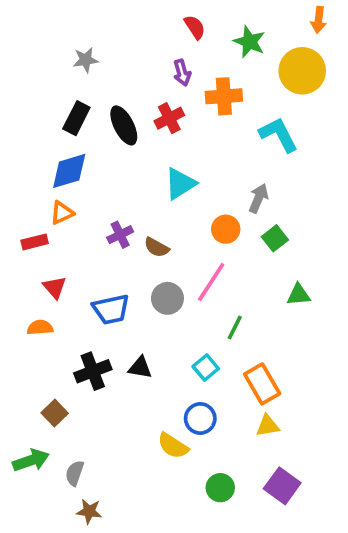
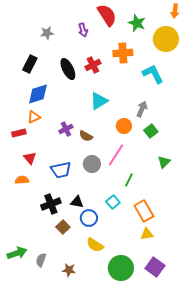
red semicircle: (195, 27) -> (107, 15), size x1.6
purple arrow: (182, 73) -> (83, 30), moved
black rectangle: (76, 118) -> (30, 64), moved
green triangle: (299, 295) -> (164, 162), turned -40
brown square: (55, 413) -> (63, 227), moved
blue circle: (200, 418) -> (89, 218), moved
green circle: (220, 488) -> (121, 268), size x1.6
brown star: (89, 511) -> (69, 270), moved

